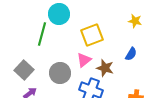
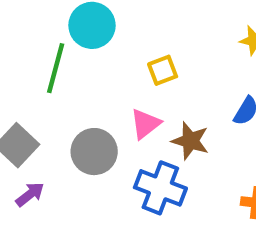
yellow square: (92, 35) -> (163, 70), size x0.6

